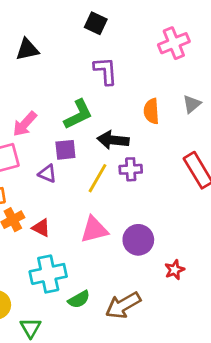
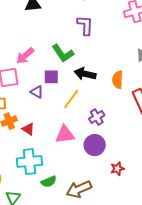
orange semicircle: (151, 111) -> (118, 80), moved
green L-shape: (78, 114) -> (63, 53), turned 75
purple cross: (131, 169) -> (97, 117), moved, turned -35

